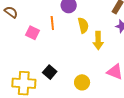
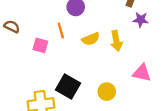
yellow semicircle: (83, 25) -> (91, 39), moved, turned 91
black square: (50, 72) -> (68, 86), size x1.5

